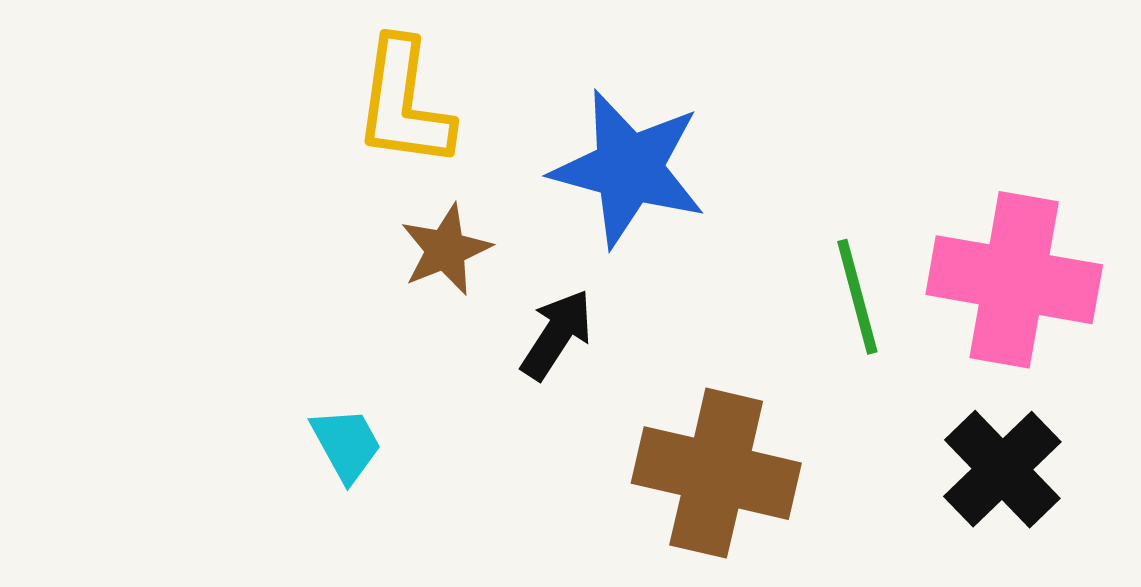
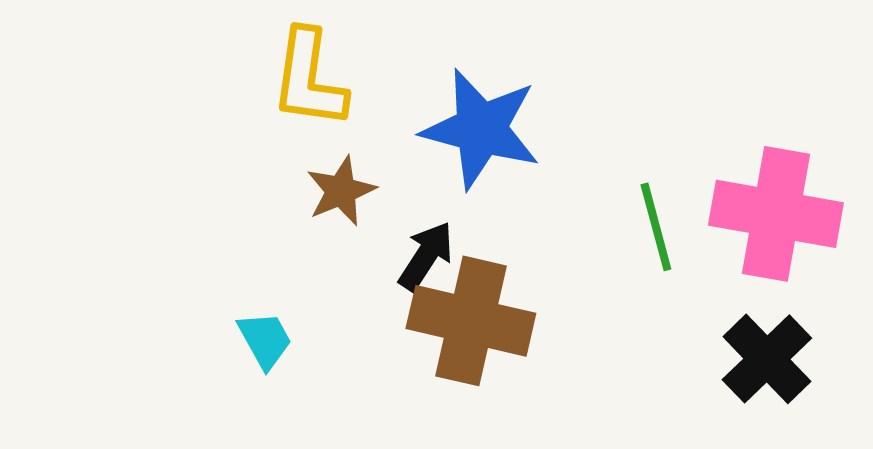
brown cross: (716, 473) -> (471, 321), moved

